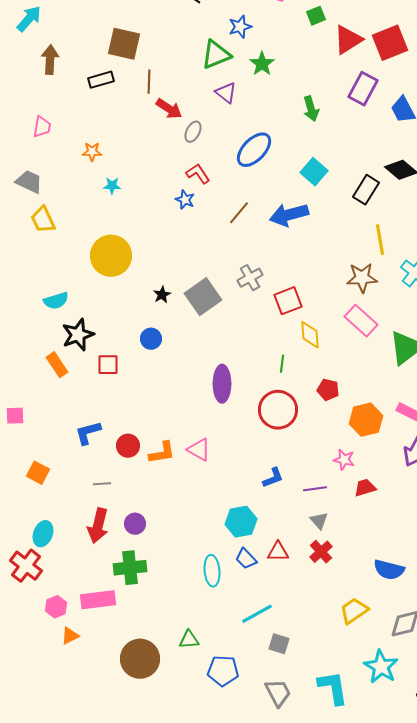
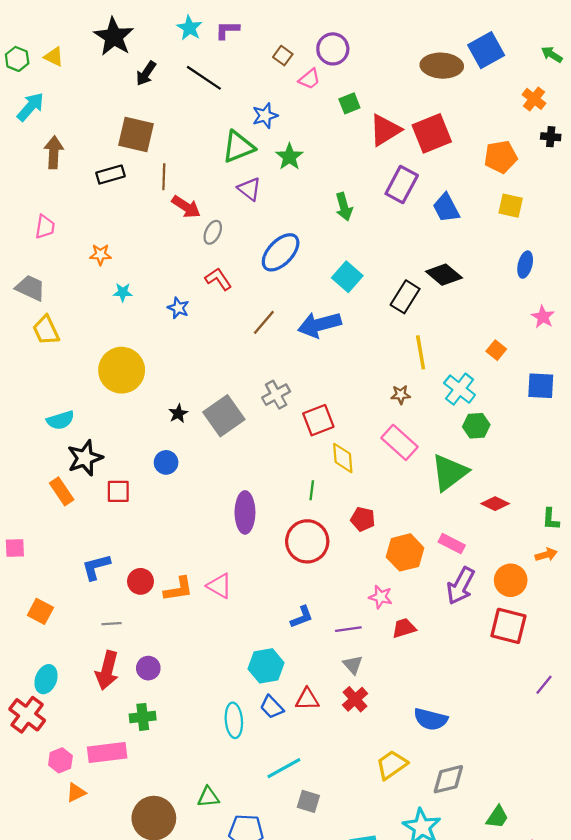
blue star: (185, 200) -> (178, 308), moved
brown star: (362, 278) -> (401, 395), size x0.6
green cross: (130, 568) -> (143, 717), size x0.7

